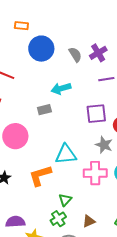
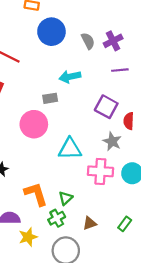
purple square: (96, 114) -> (106, 107), turned 30
pink circle: (15, 136) -> (34, 124), moved
orange L-shape: (40, 176) -> (36, 194), moved, turned 85

